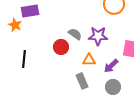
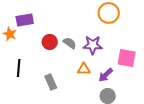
red circle: (61, 47) -> (50, 42), moved
gray rectangle: (82, 81) -> (51, 82), moved

